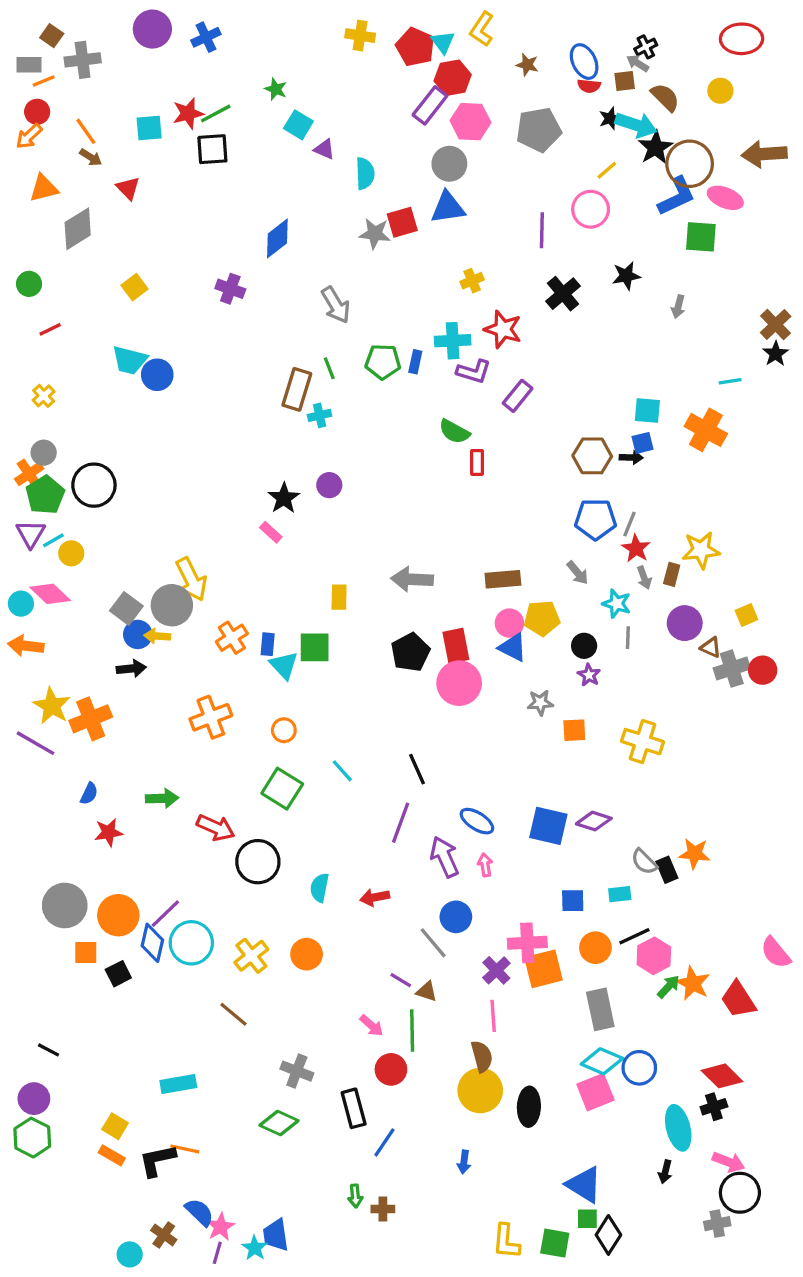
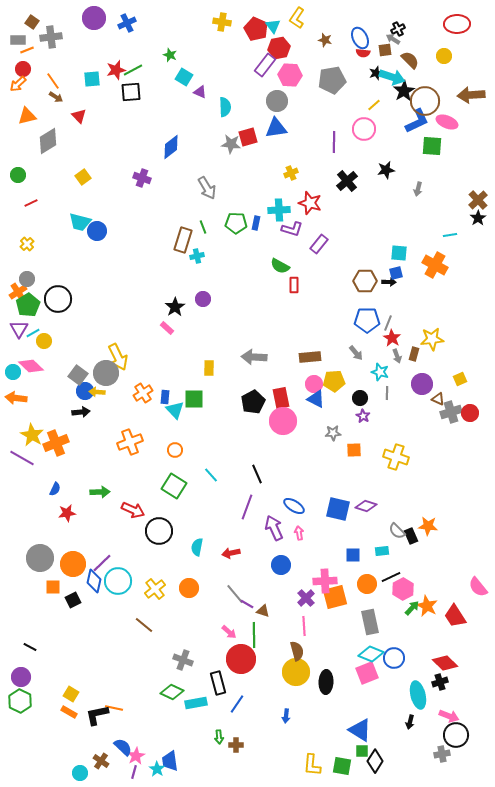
gray line: (433, 943) -> (235, 594), moved
red circle: (391, 1069) -> (241, 659), size x1.5
cyan rectangle: (178, 1084) -> (196, 703), moved

